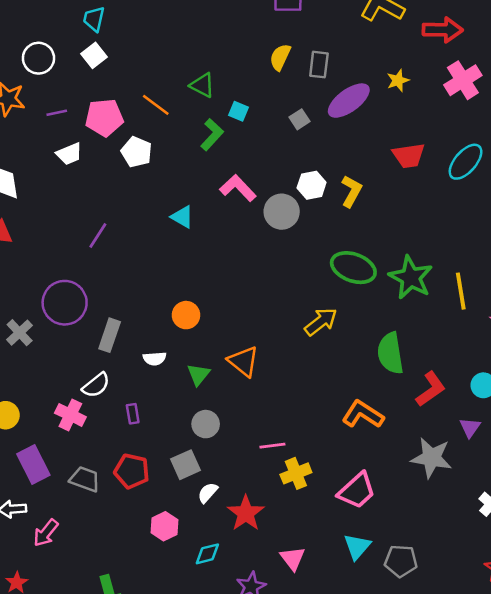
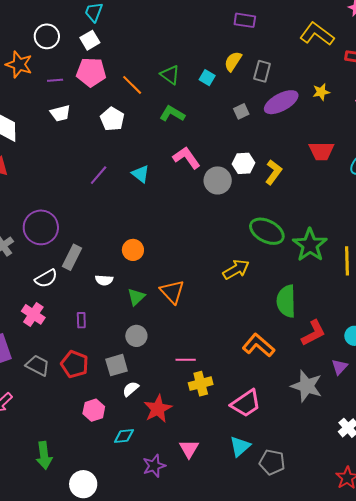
cyan square: (239, 111) -> (207, 78), moved
pink pentagon: (104, 118) -> (91, 72), moved
green L-shape: (212, 135) -> (172, 114), turned -110
purple line: (98, 235) -> (99, 175), moved
white semicircle: (96, 385) -> (46, 278), moved

